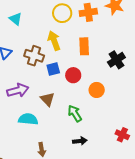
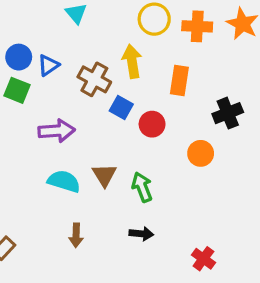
blue square: (53, 69) -> (121, 107), turned 32
orange circle: (97, 90) -> (201, 153), moved
brown triangle: (47, 99) -> (104, 175), moved
red cross: (122, 135) -> (203, 259), moved

